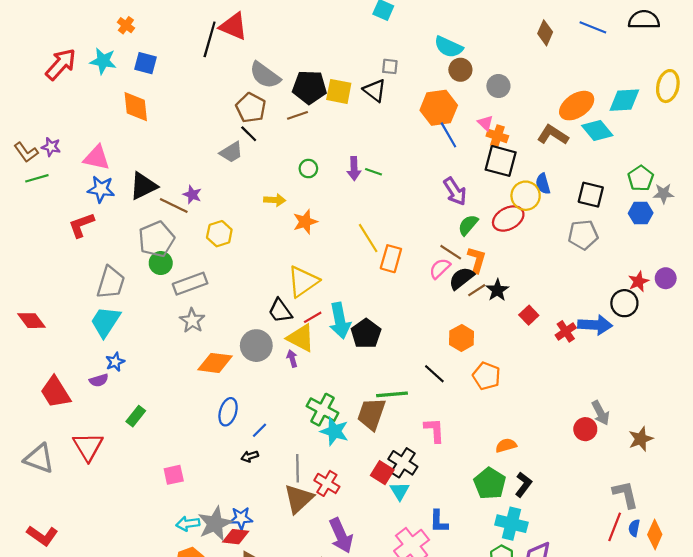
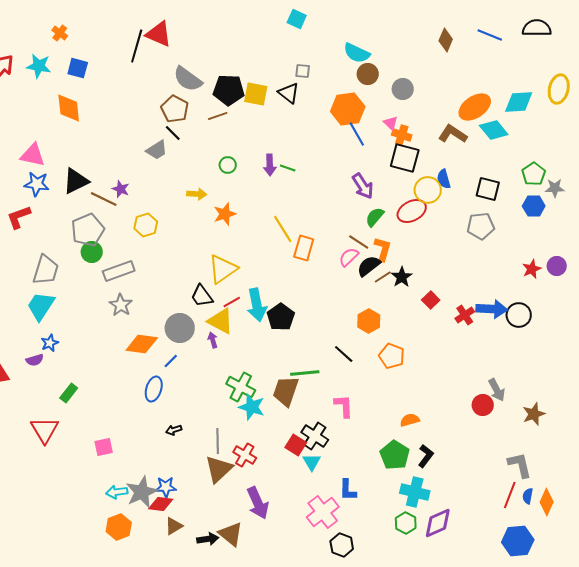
black circle: (624, 303) -> (519, 315), moved
blue line: (260, 430) -> (171, 361), moved
red triangle: (88, 447) -> (45, 430), moved

